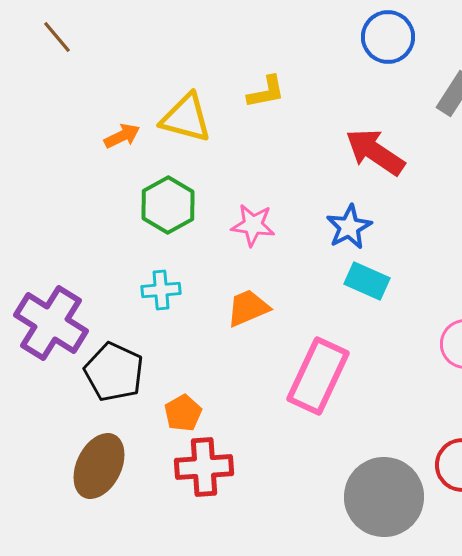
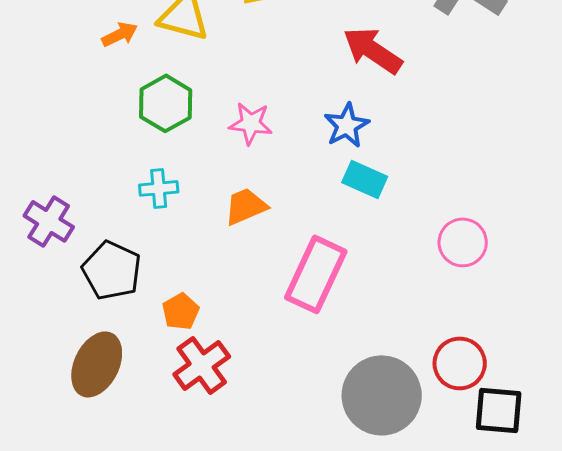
purple cross: (51, 323) -> (49, 221), size x0.7
red cross: (204, 467) -> (202, 365), turned -32

